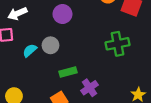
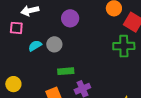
green cross: (117, 44) -> (124, 46), moved

